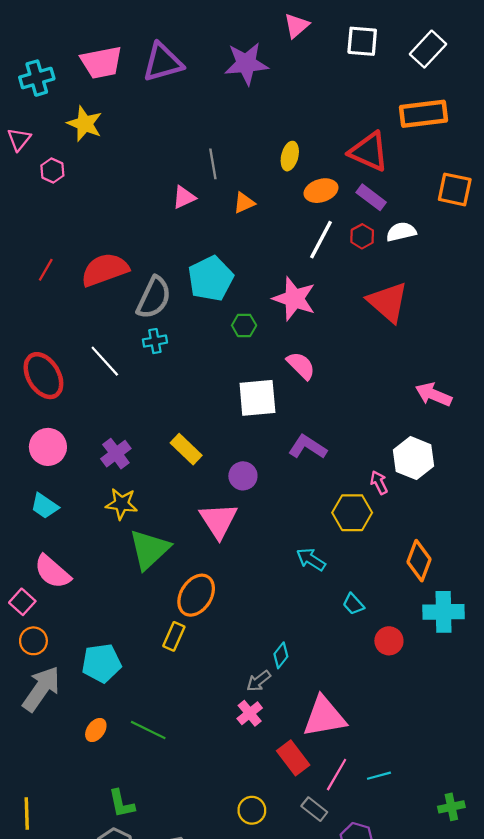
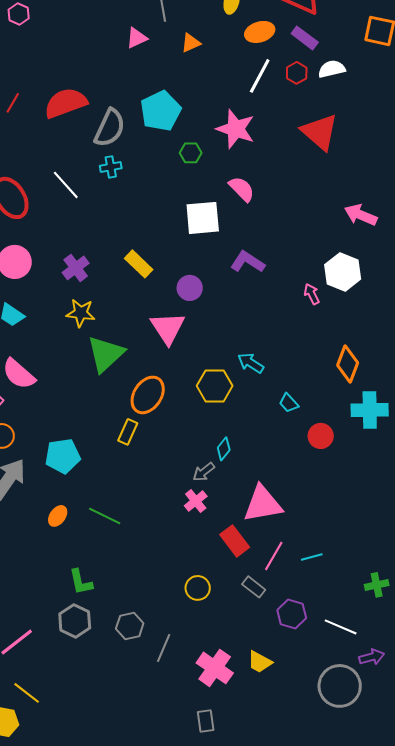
yellow hexagon: (352, 513) -> (215, 386), moved

